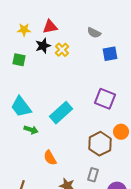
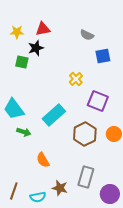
yellow cross: (62, 50) -> (76, 79), moved
green square: (19, 60) -> (22, 62), moved
brown hexagon: (100, 144) -> (85, 134), moved
gray rectangle: (93, 175) -> (86, 177), size x1.5

